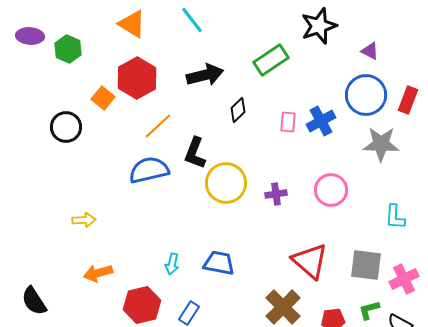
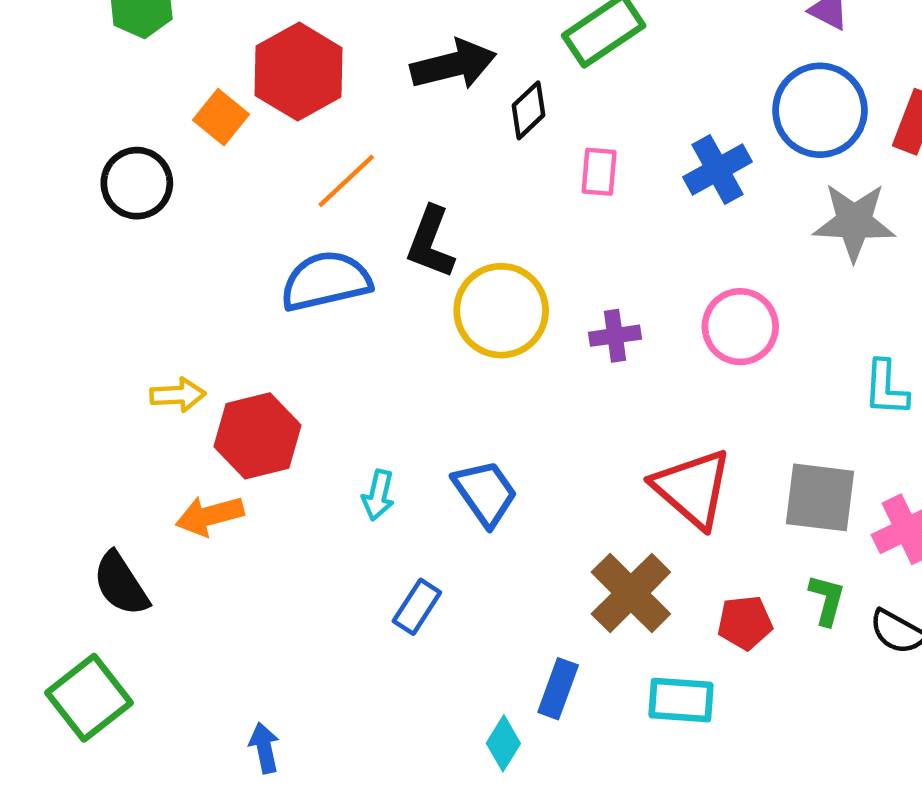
black diamond: (238, 110) -> (528, 110), moved
pink rectangle: (288, 122) -> (599, 172), moved
blue trapezoid: (219, 263) -> (485, 493), turned 44
black semicircle: (34, 301) -> (121, 584), moved
red hexagon: (142, 305) -> (257, 436), moved
green L-shape: (369, 310) -> (827, 600), turned 120

